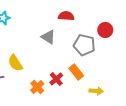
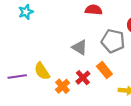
gray triangle: (48, 37) -> (80, 47), moved
yellow semicircle: (15, 63) -> (42, 71), moved

